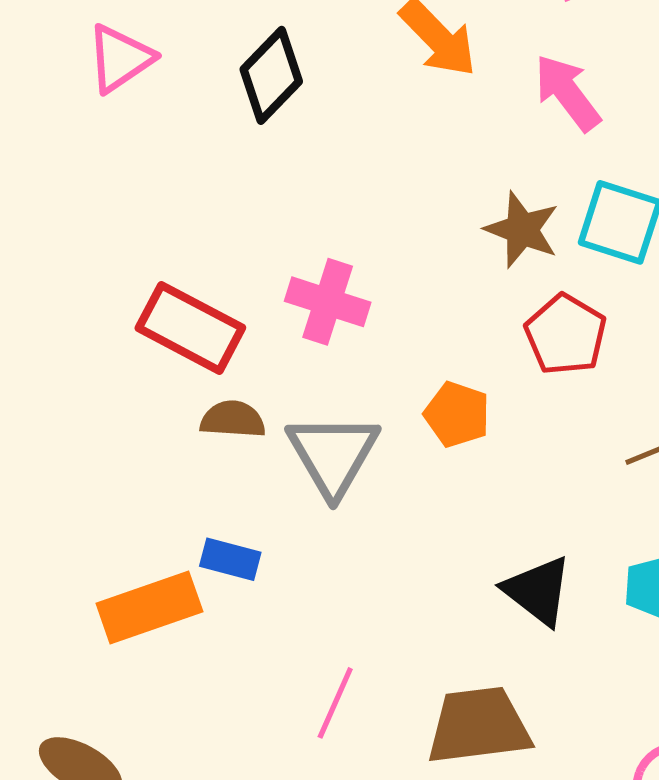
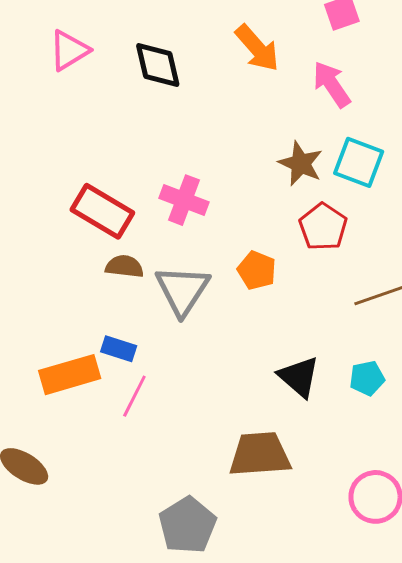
black diamond: (271, 75) -> (158, 65), turned -60
pink line: (335, 703) -> (134, 396), moved

